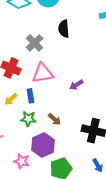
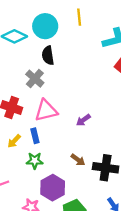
black semicircle: (64, 29) -> (48, 55), moved
brown arrow: (55, 119) -> (78, 160), moved

